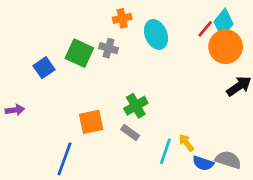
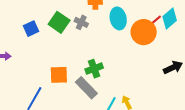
orange circle: (226, 47) -> (144, 32), moved
gray rectangle: (130, 133) -> (86, 88), size x1.6

